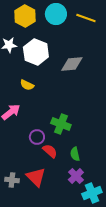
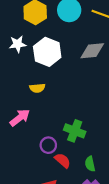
gray diamond: (72, 64) -> (92, 51), moved
yellow semicircle: (27, 85) -> (37, 88), turned -32

